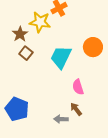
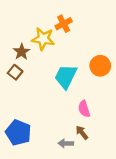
brown square: (26, 53) -> (15, 72), moved

